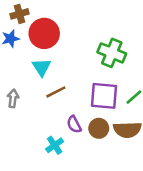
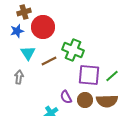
green cross: (112, 53) -> (73, 50), moved
cyan triangle: (42, 67) -> (28, 53), moved
brown line: (56, 92) -> (49, 61), moved

